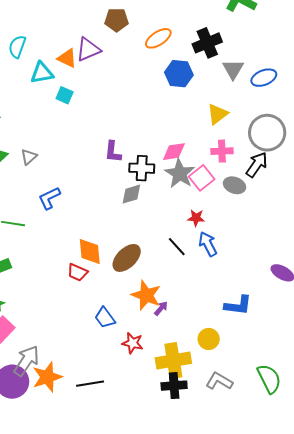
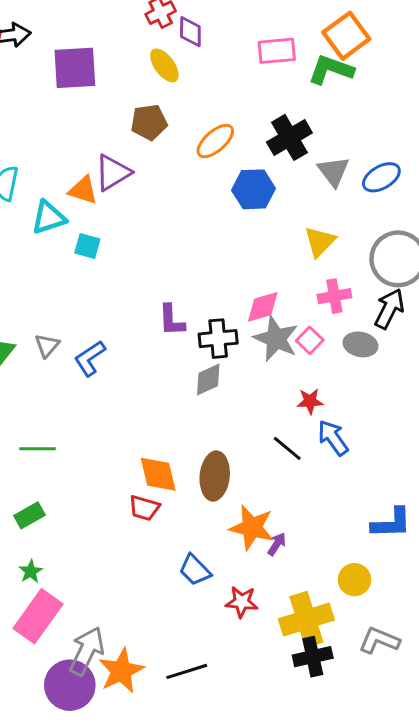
pink square: (202, 178) -> (310, 340), size x0.7
blue L-shape: (49, 198) -> (90, 358), moved
brown ellipse: (127, 258) -> (215, 476), turned -32

